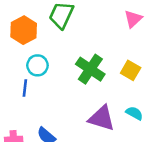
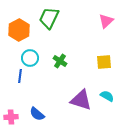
green cross: (90, 69) -> (60, 61), moved, size x0.6
yellow square: (131, 70) -> (104, 62), turned -35

